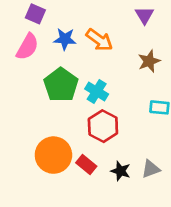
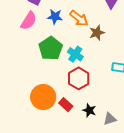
brown star: (149, 61) -> (97, 33), moved
gray triangle: (151, 169) -> (110, 119), moved

